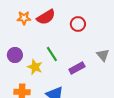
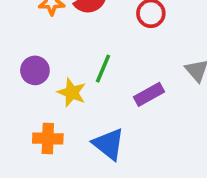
green line: (52, 54) -> (103, 69), turned 56

